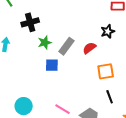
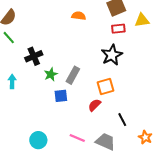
black star: (108, 31) -> (112, 55), size x1.5
red semicircle: (89, 48) -> (94, 105), moved
orange square: (106, 71) -> (106, 86), moved

